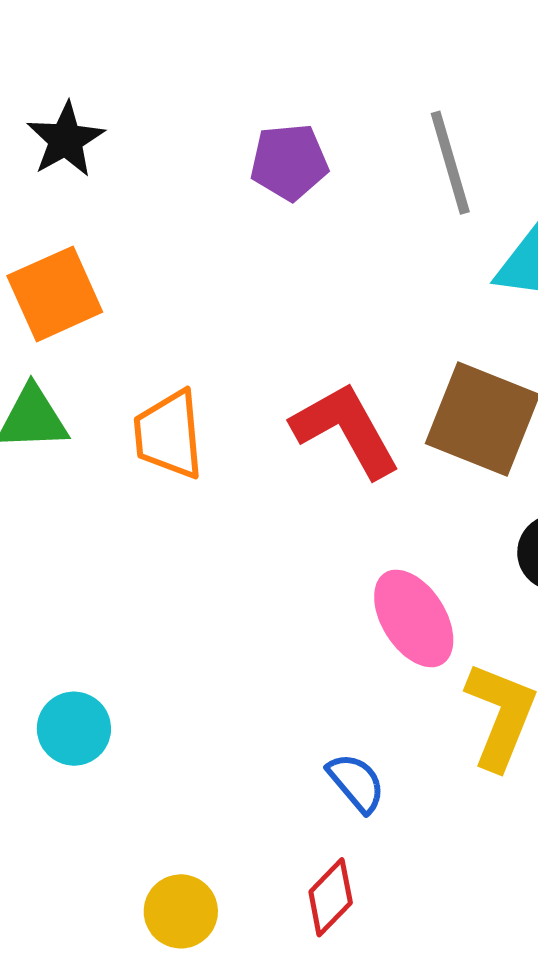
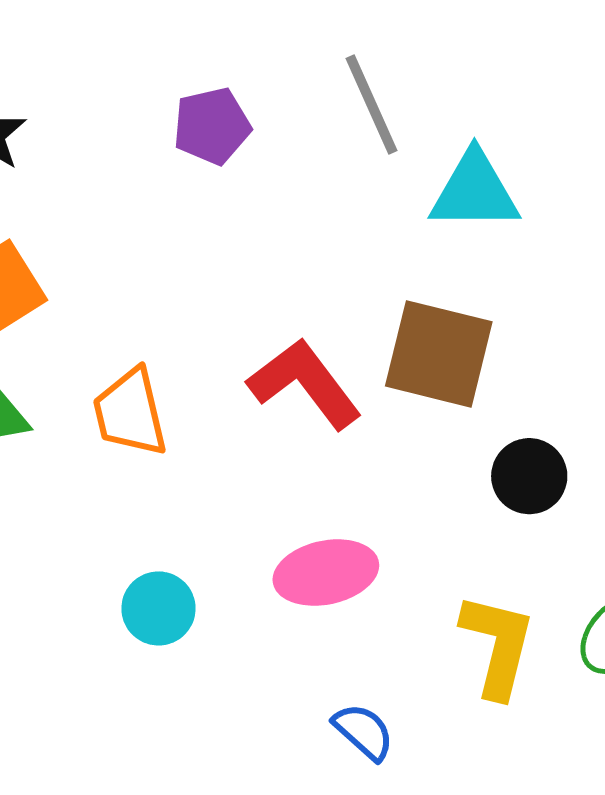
pink ellipse: (414, 618) -> (326, 573), moved, turned -62
cyan circle: (74, 729) -> (158, 608), moved

